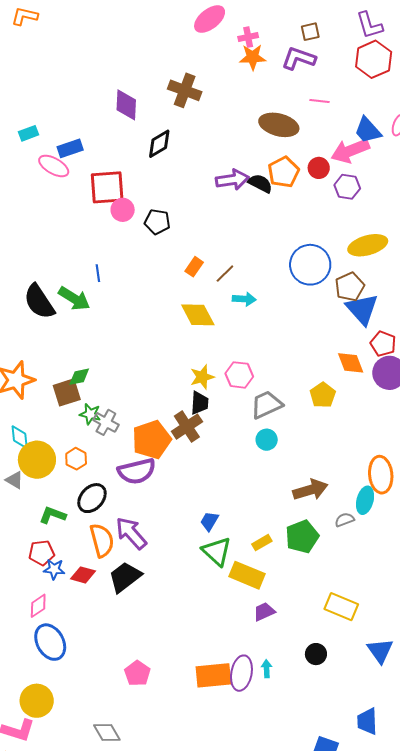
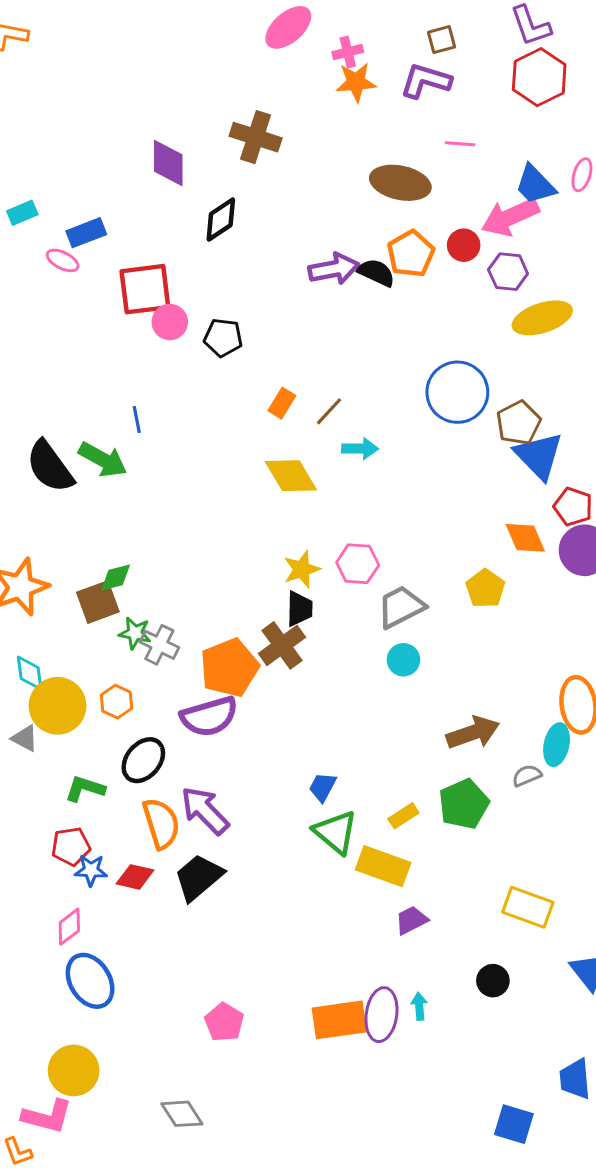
pink ellipse: (54, 166) -> (63, 260), size x0.7
yellow ellipse: (368, 245) -> (542, 318), moved

